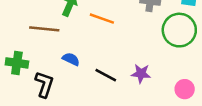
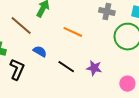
orange line: (102, 19) -> (73, 32), moved
brown line: (44, 29) -> (21, 25), turned 30

